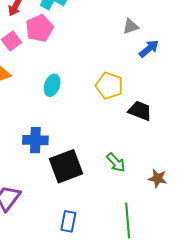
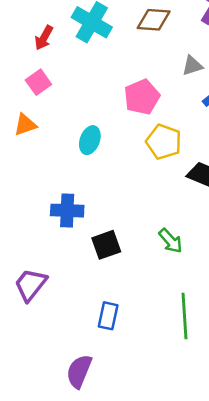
pink pentagon: (39, 28) -> (142, 97), moved
black square: (66, 166) -> (106, 245), size x0.7

